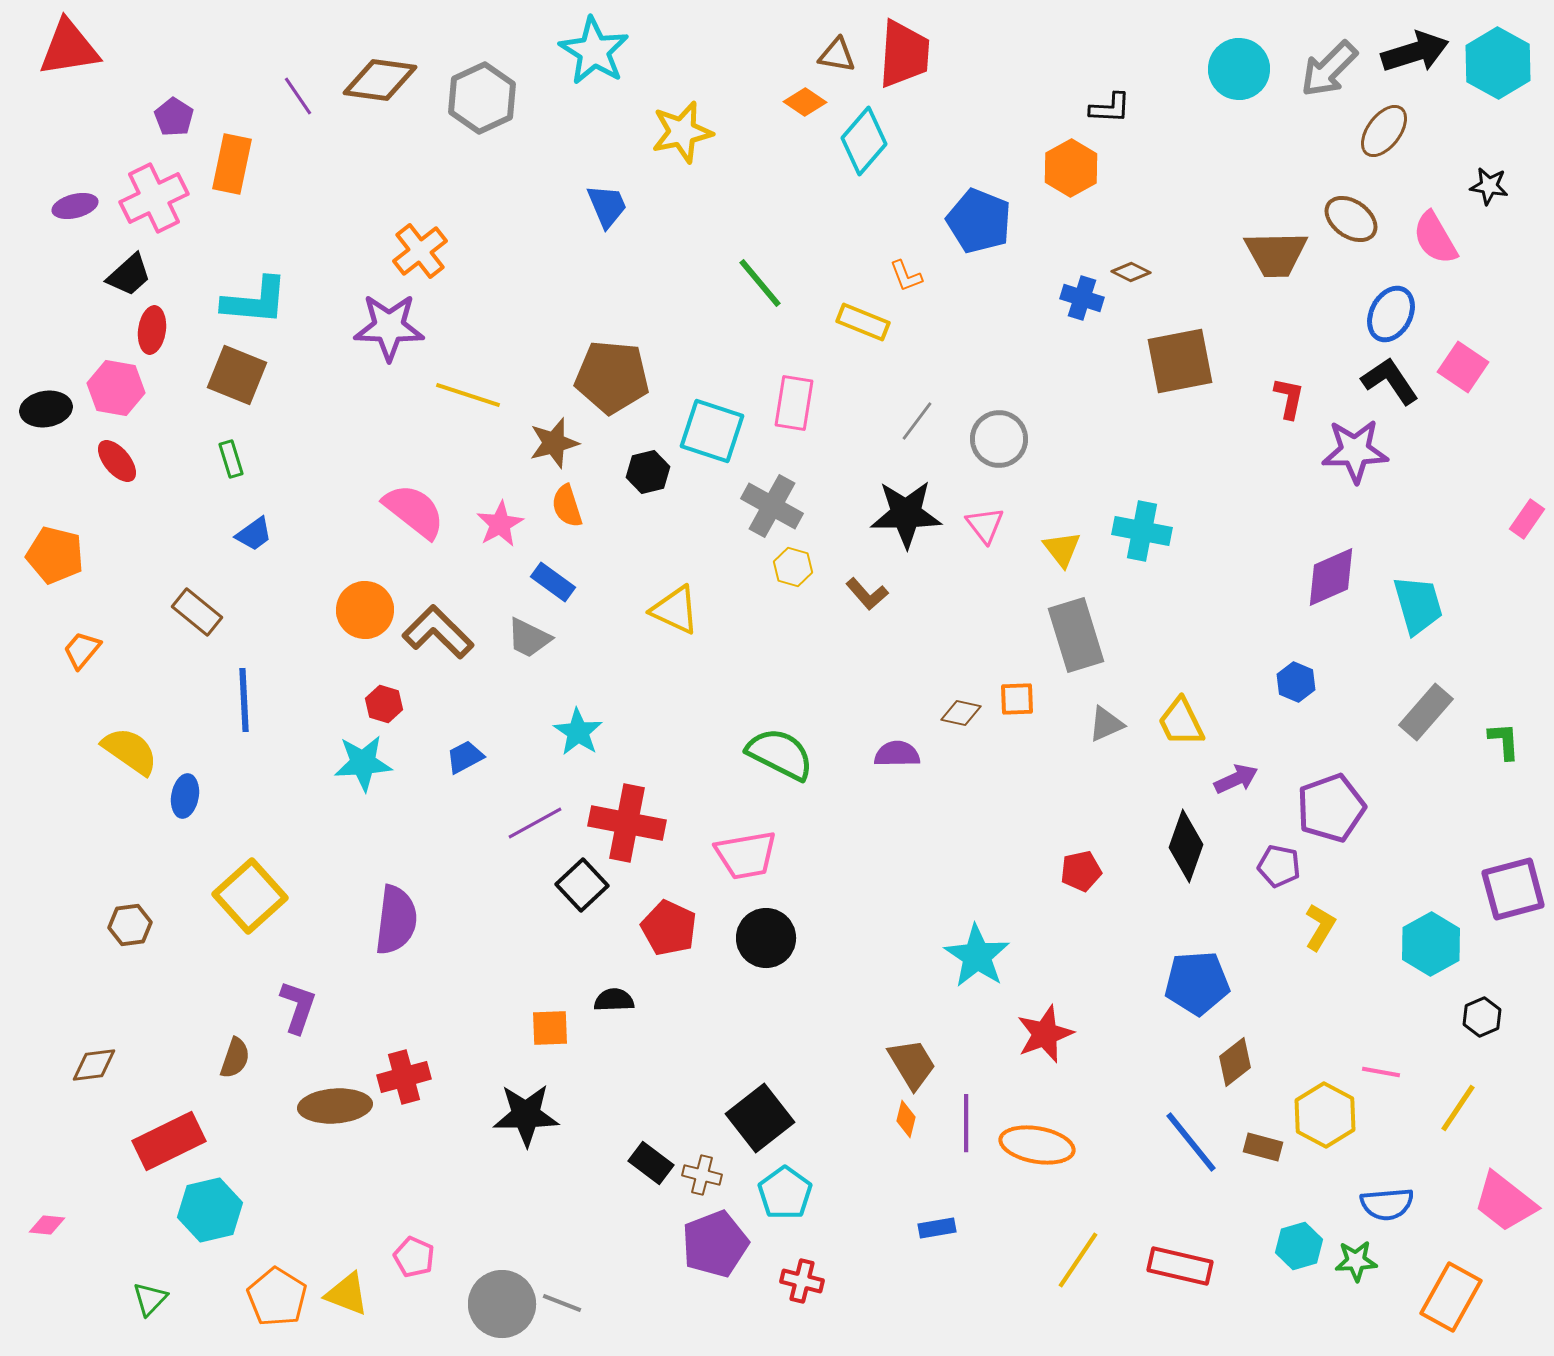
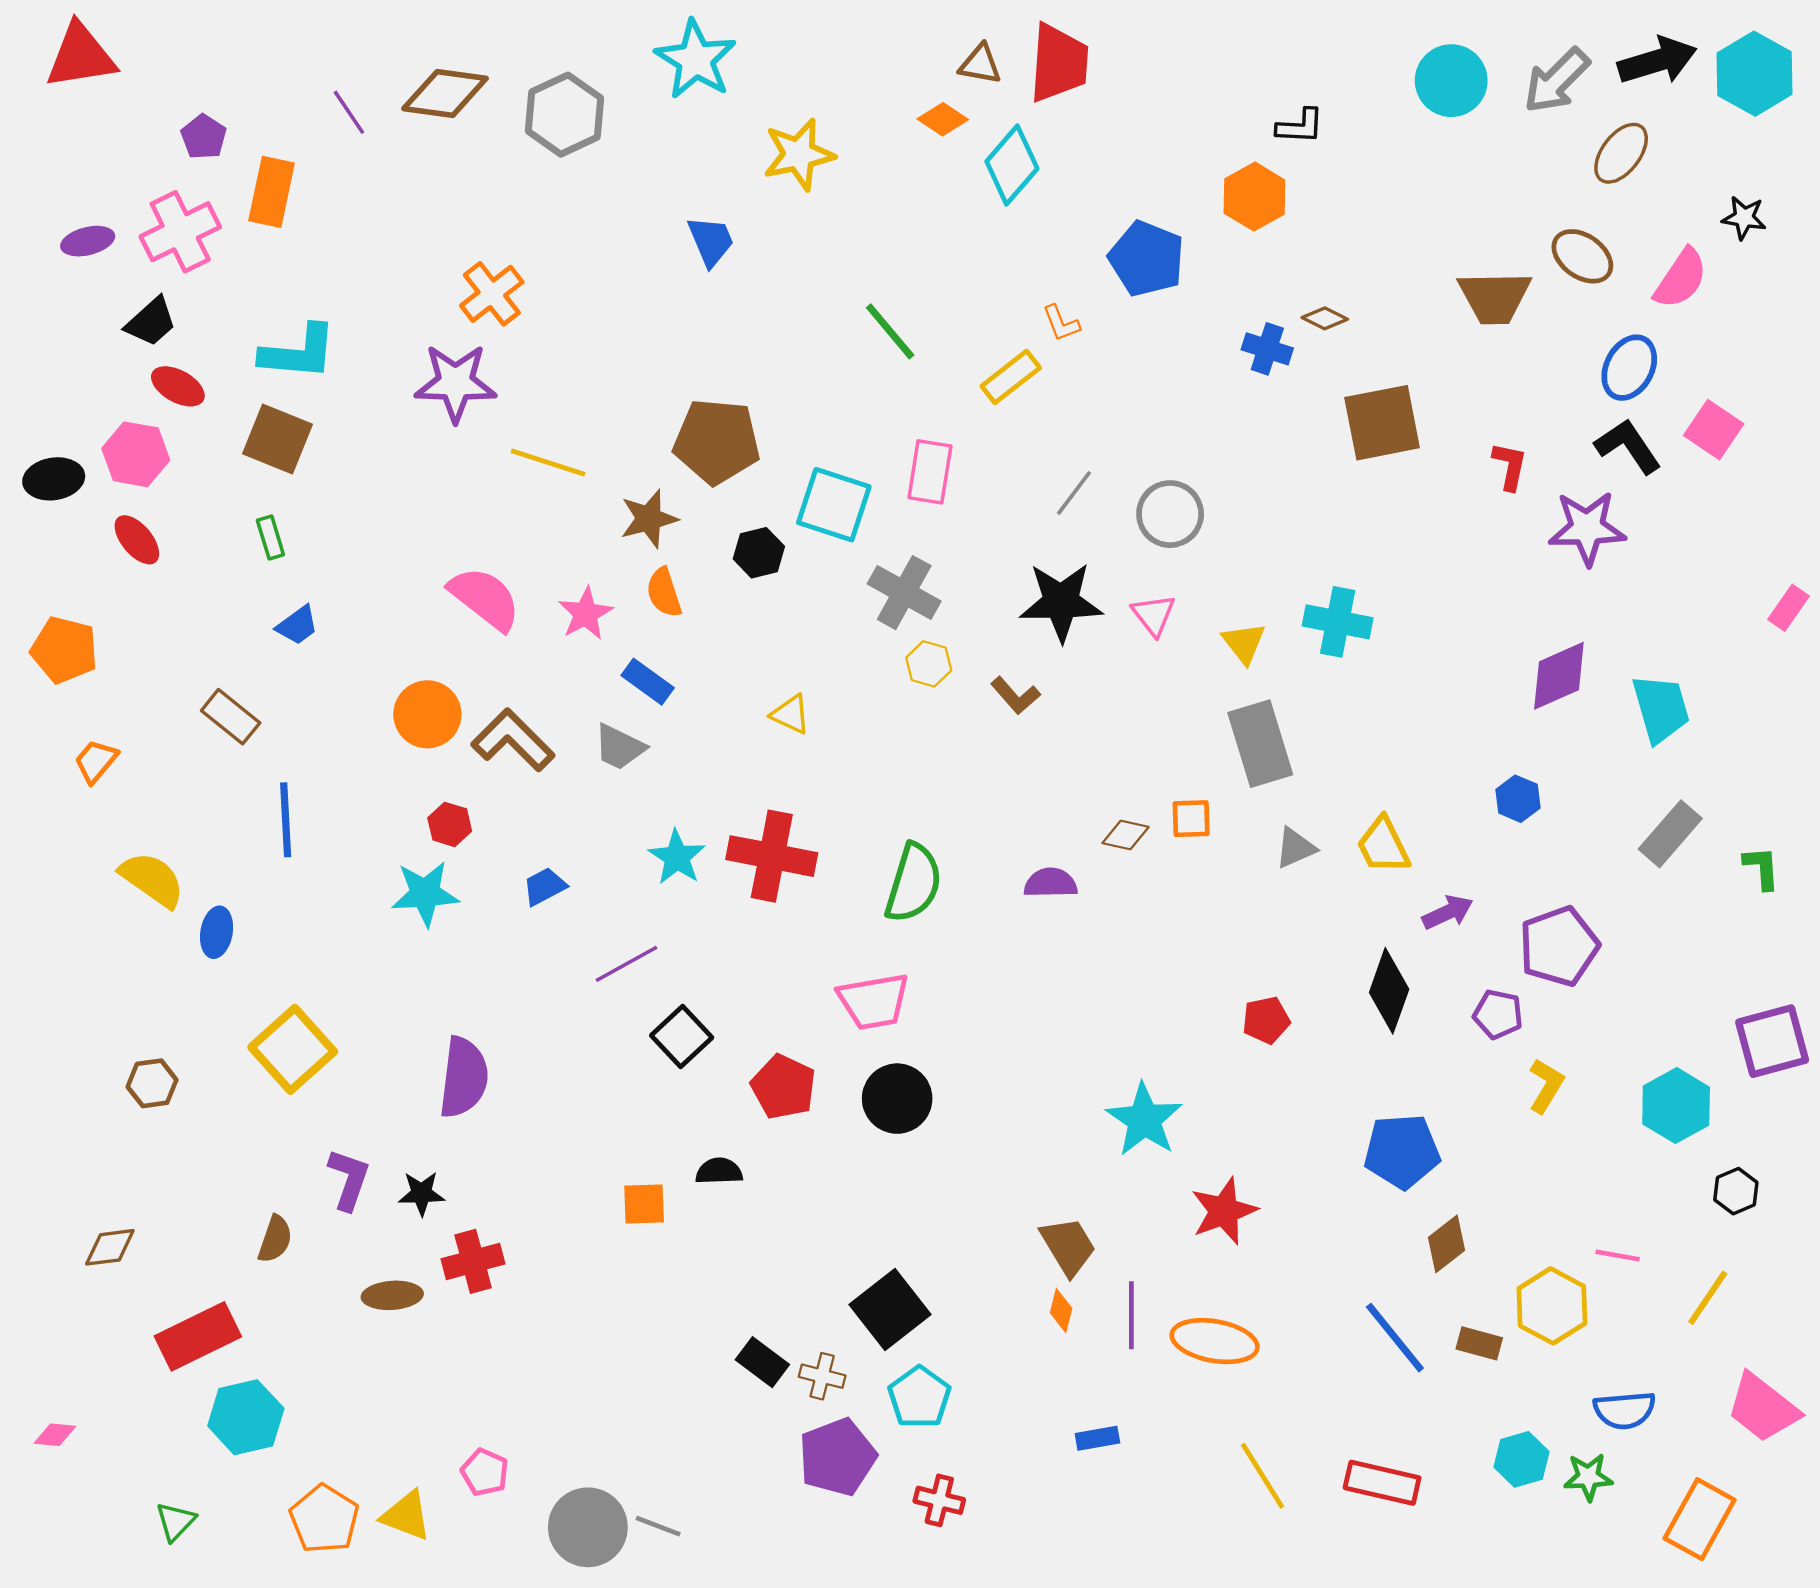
pink semicircle: (1435, 238) -> (1681, 279), turned -116
yellow rectangle: (863, 322) -> (1011, 377), turned -60
red ellipse: (152, 330) -> (178, 386), turned -69
yellow triangle: (675, 610) -> (791, 714), size x0.7
green semicircle: (780, 754) -> (914, 883), turned 80
red cross: (627, 823) -> (772, 856), moved
brown ellipse: (335, 1106) -> (392, 1295), size x0.7
black star: (526, 1115) -> (422, 1193), moved, size x0.6
yellow line: (1078, 1260) -> (1263, 1476), turned -66

